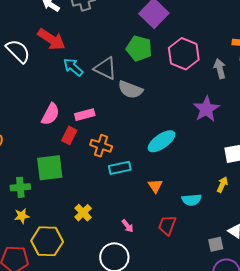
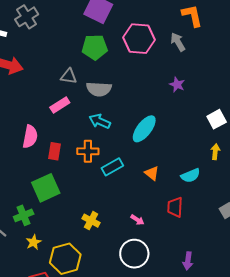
cyan arrow: (73, 67) -> (100, 121), moved
gray triangle: (105, 68) -> (69, 76), size x0.7
purple star: (206, 109) -> (177, 85), size x0.6
pink rectangle: (85, 115) -> (60, 105), moved

